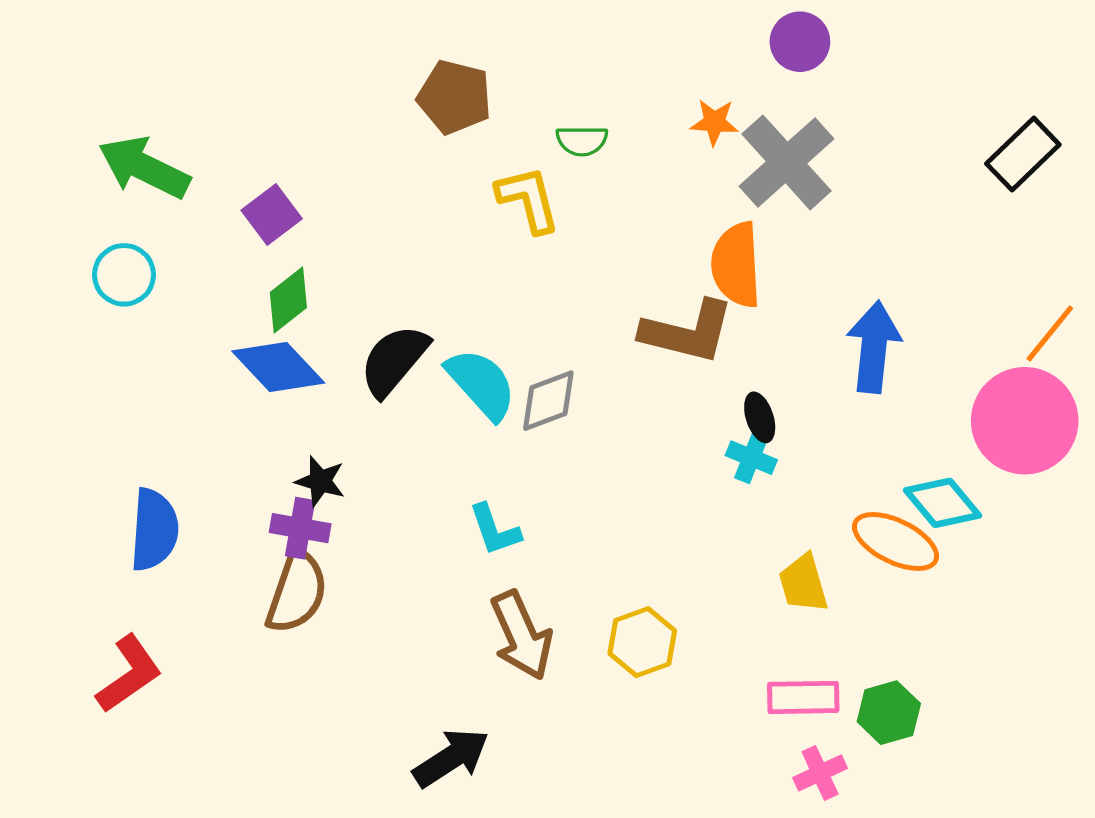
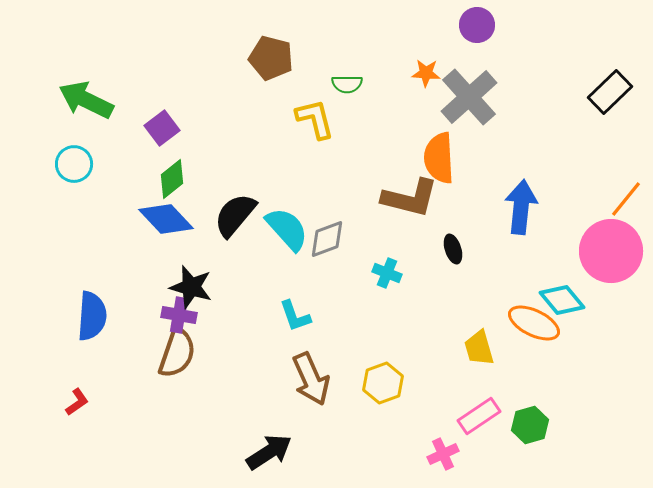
cyan cross: (751, 458) -> (387, 273), moved
black star: (320, 481) -> (191, 287), size x1.4
red L-shape: (129, 674) -> (77, 402), size x0.6
pink rectangle: (803, 697) -> (479, 416), turned -33
pink cross: (820, 773) -> (443, 454), moved

